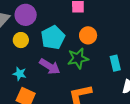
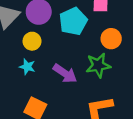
cyan pentagon: (53, 37) -> (73, 21), moved
cyan star: (20, 74) -> (27, 67), moved

